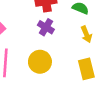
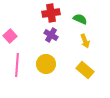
yellow rectangle: (86, 69) -> (85, 70), turned -36

